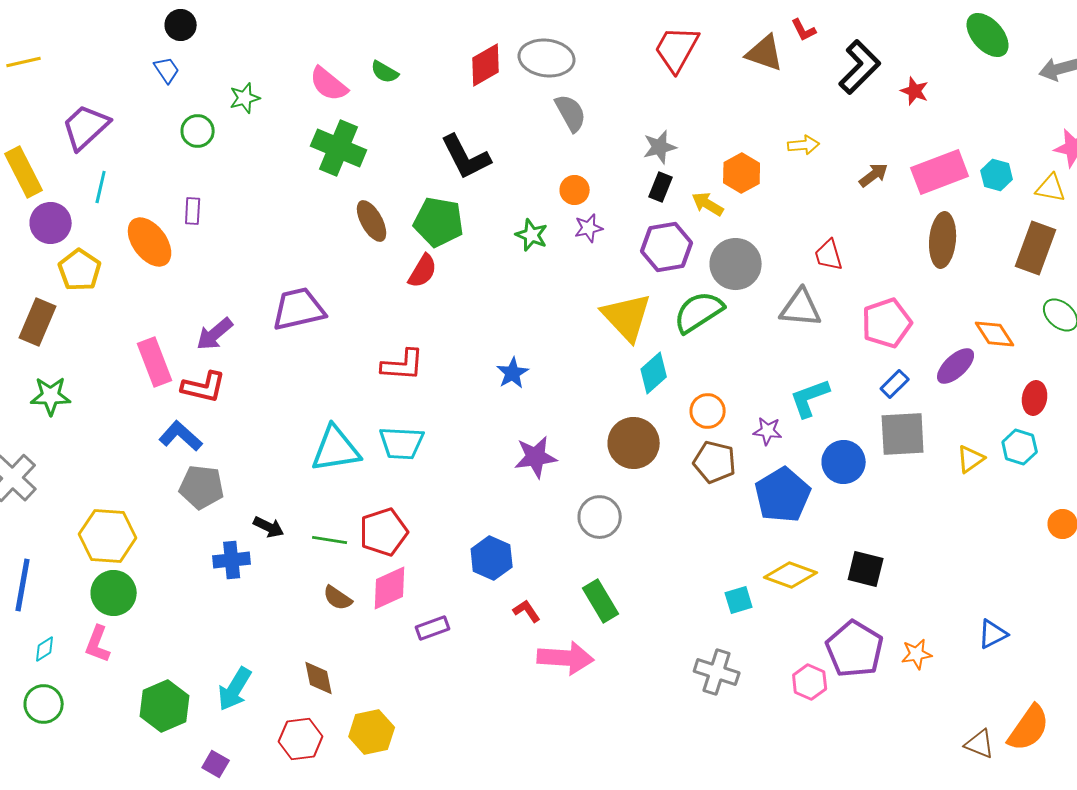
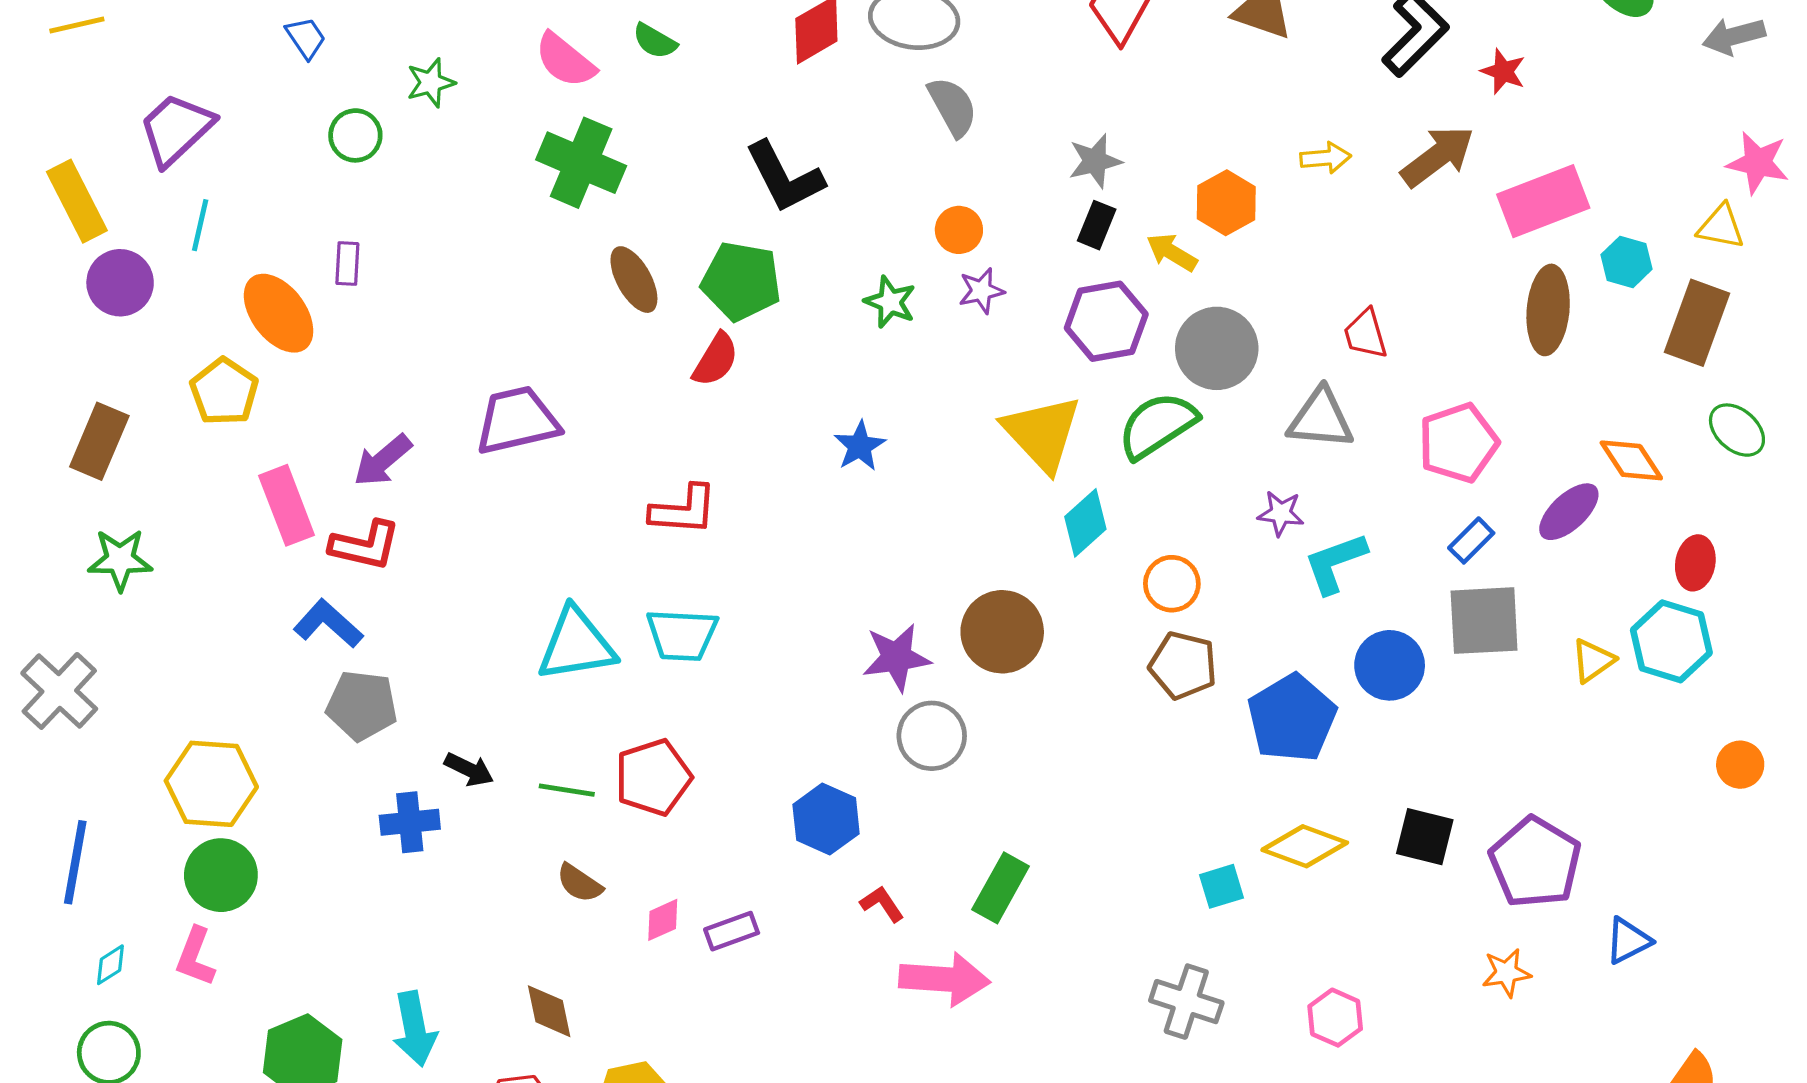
brown arrow: (874, 175) -> (1438, 156), moved, size x1.6
cyan hexagon: (997, 175) -> (1627, 262), moved
yellow pentagon: (80, 270) -> (224, 392), moved
blue star: (513, 373) -> (860, 446), moved
purple star: (768, 431) -> (1281, 513), moved
brown circle: (634, 443) -> (1002, 632), moved
cyan hexagon: (1020, 447) -> (1671, 641), size x1.4
gray circle: (600, 517) -> (932, 736), moved
pink diamond: (390, 588) -> (663, 920), moved, size x0.6
green rectangle: (601, 601) -> (1001, 888), turned 60
purple pentagon: (855, 649) -> (1535, 862), moved
cyan arrow: (235, 689) -> (415, 1029), turned -42

